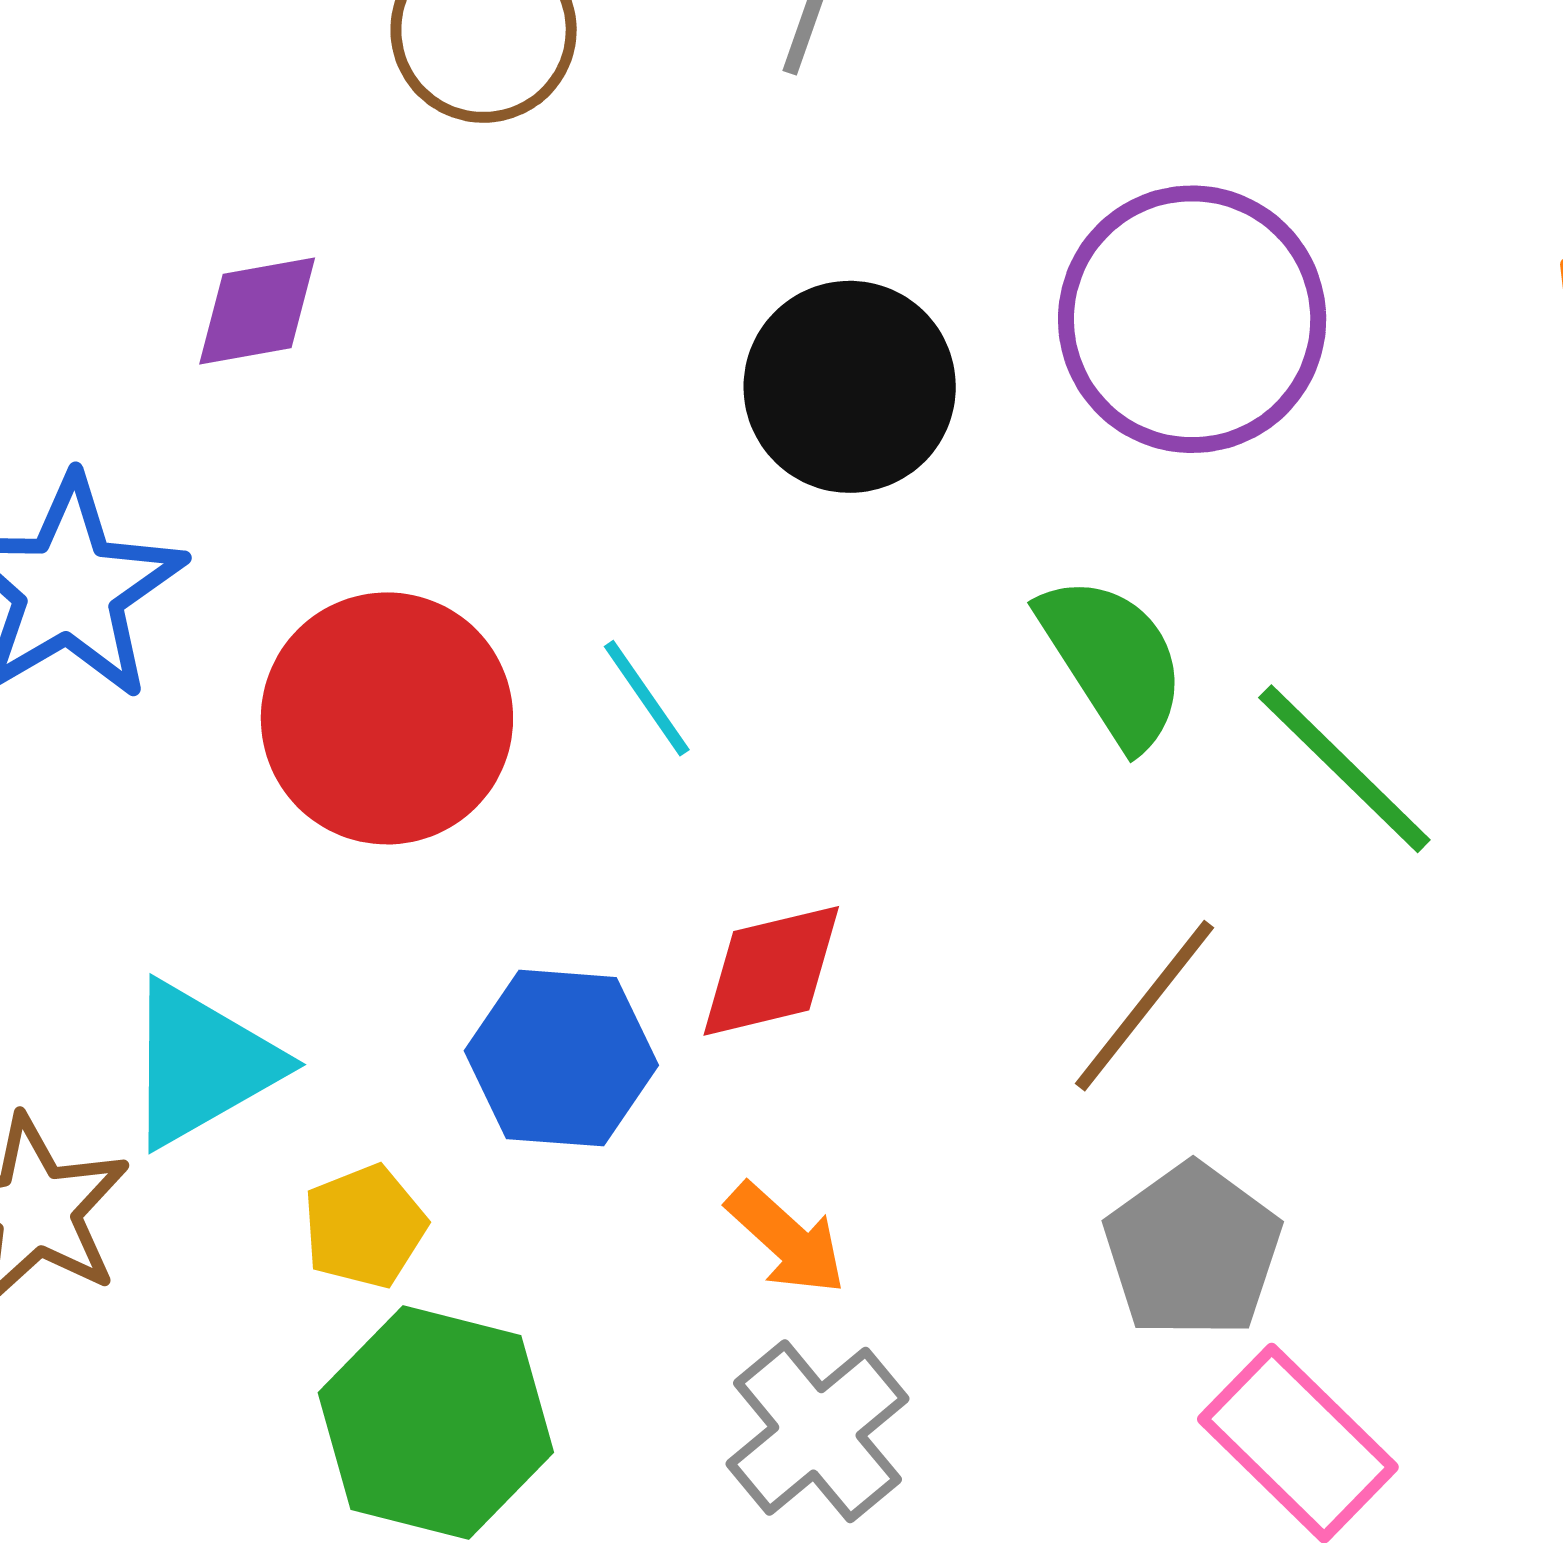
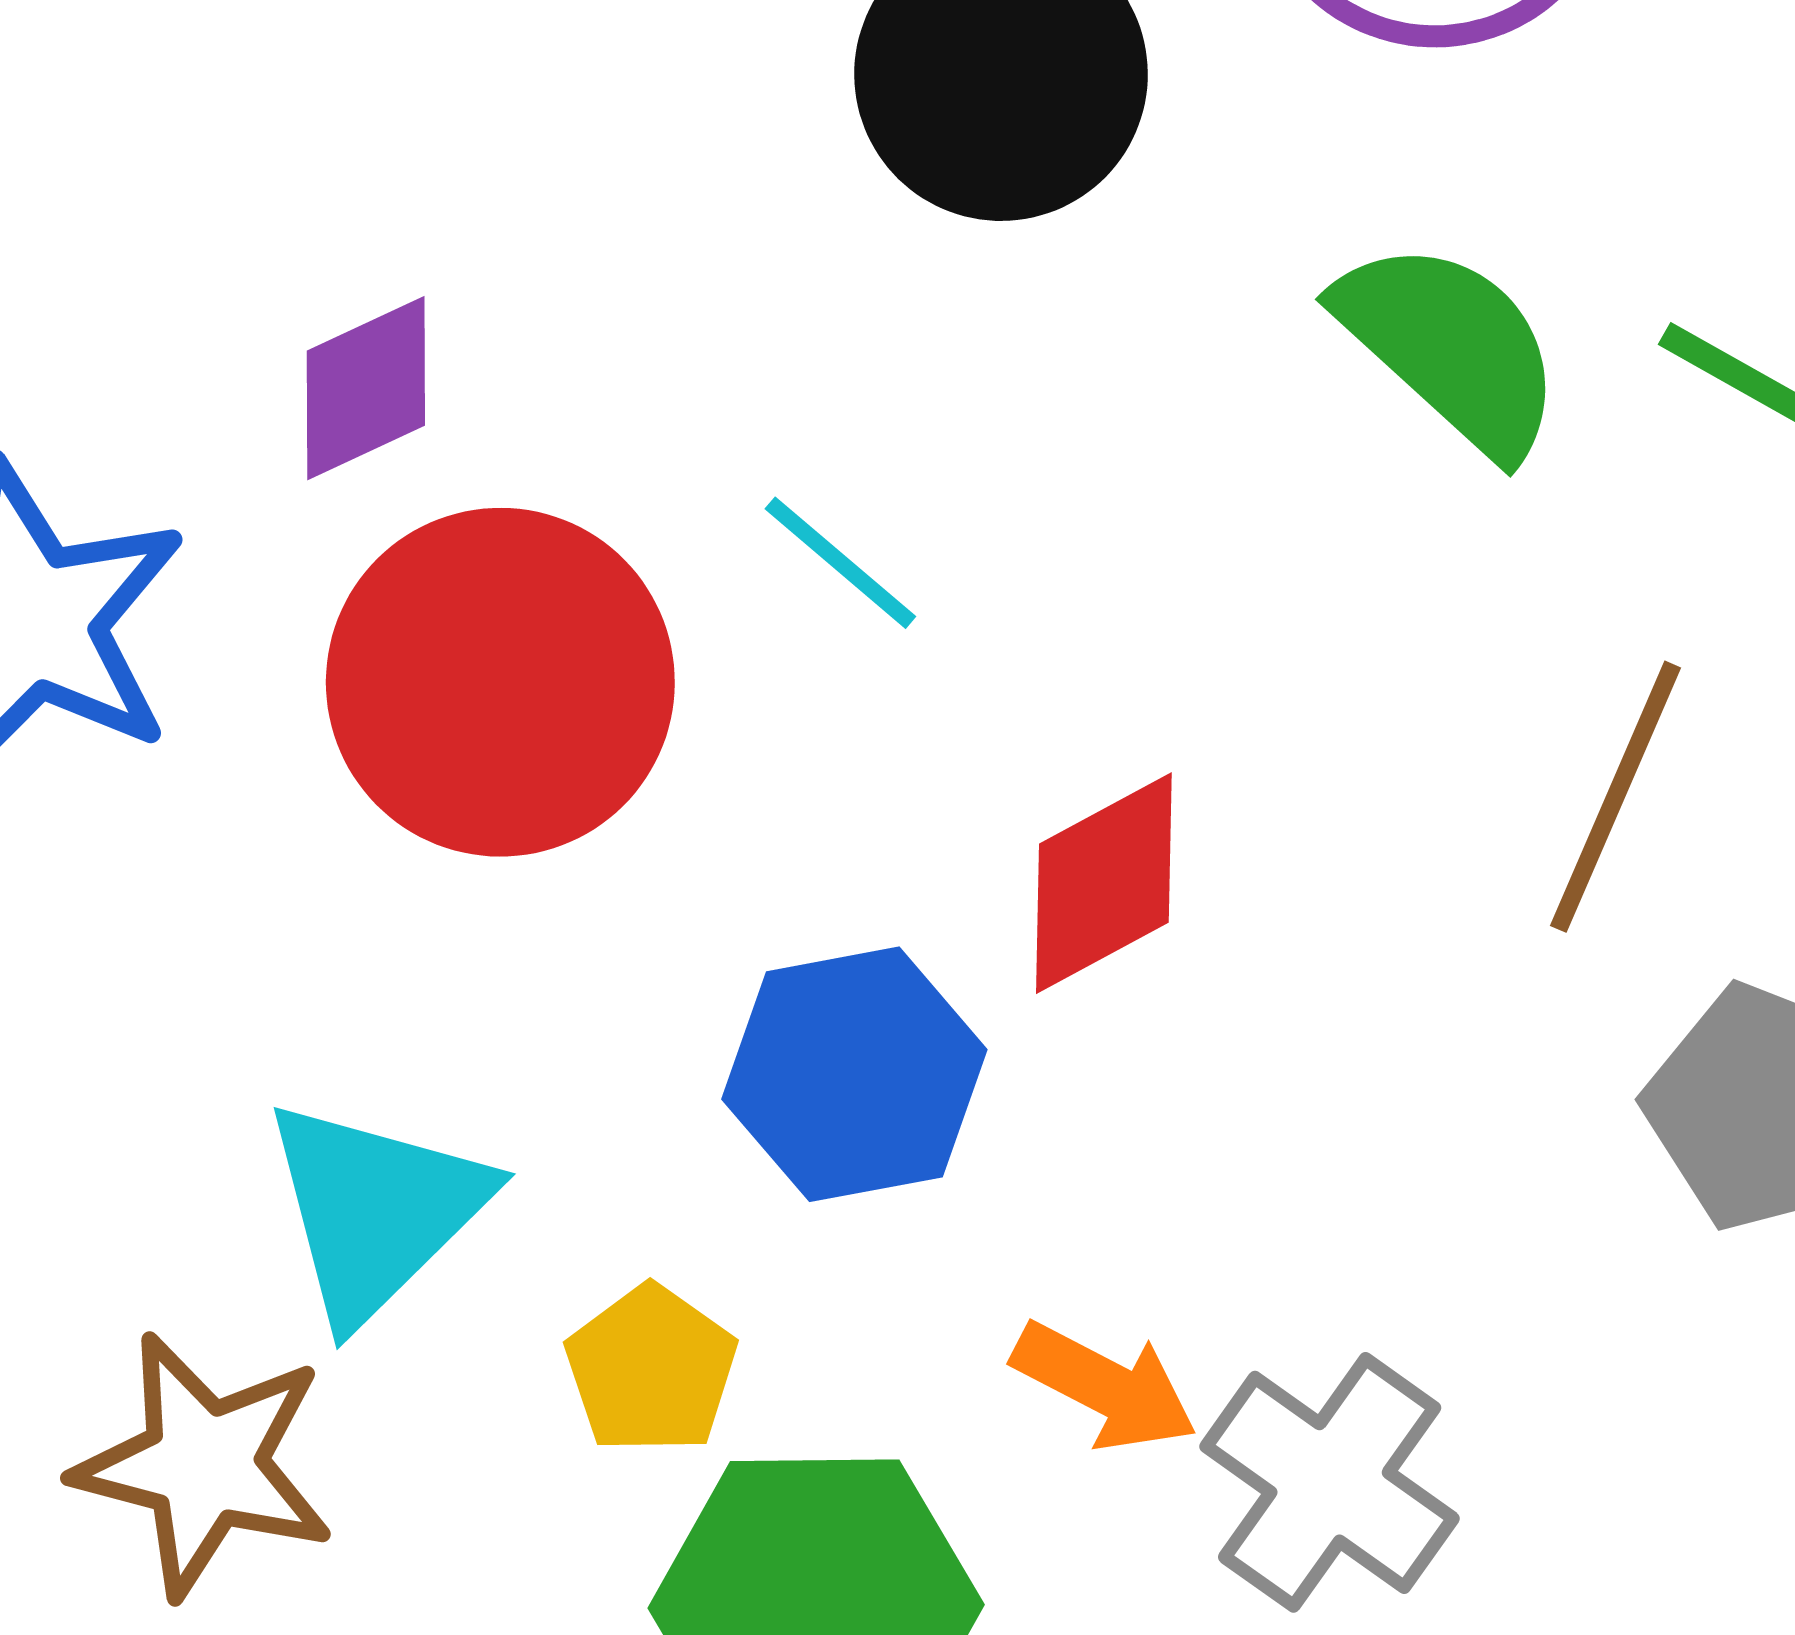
purple diamond: (257, 311) -> (366, 388), moved
orange arrow: (786, 1239) -> (1105, 1386), moved

